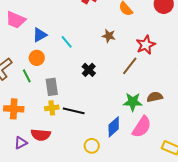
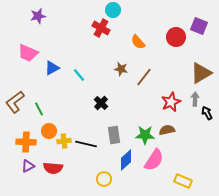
red star: (146, 45) -> (171, 102), moved
orange circle: (37, 58) -> (49, 131), moved
brown line: (130, 66) -> (144, 77), moved
gray rectangle: (52, 87) -> (114, 135), moved
purple triangle: (21, 143) -> (28, 166), moved

